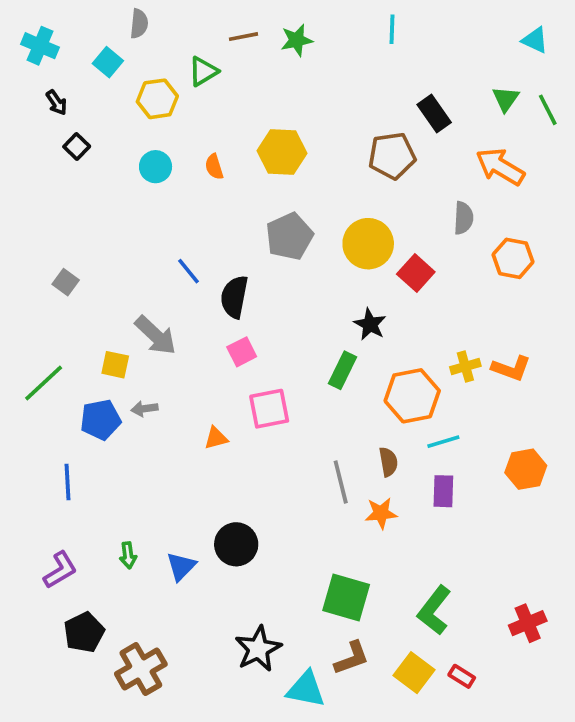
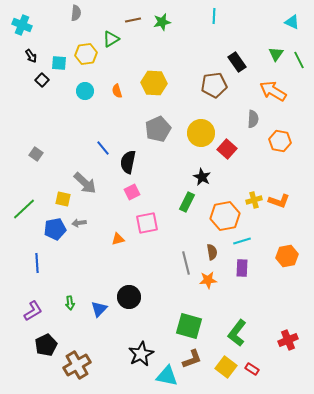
cyan square: (108, 62) -> (59, 63), moved, turned -35

